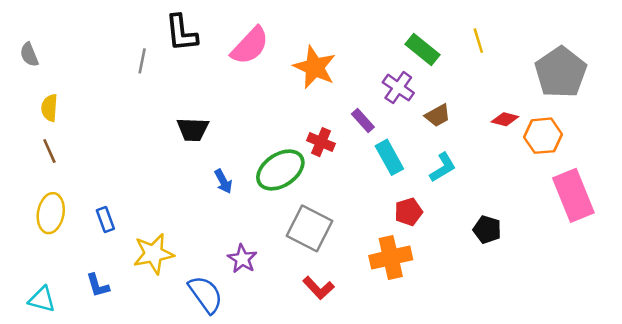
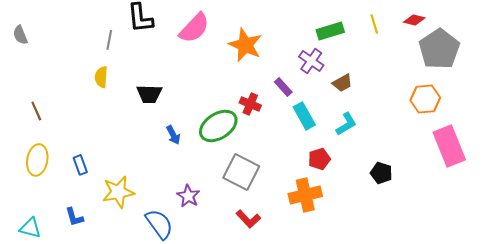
green rectangle: (422, 49) -> (330, 31), turned -56
yellow semicircle: (49, 108) -> (101, 77), moved
red diamond: (505, 119) -> (414, 20), moved

